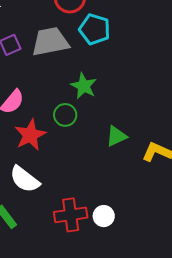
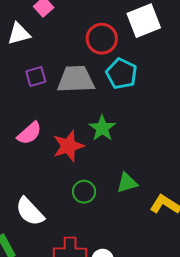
green circle: (65, 115) -> (84, 192), moved
red star: (30, 135) -> (68, 146), moved

